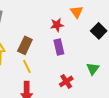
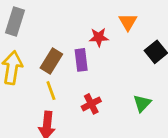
purple rectangle: (59, 47) -> (81, 60), moved
red cross: (66, 81) -> (91, 104), moved

